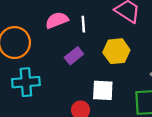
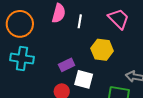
pink semicircle: (57, 20) -> (59, 13), turned 114
purple rectangle: (74, 56) -> (67, 65), moved

